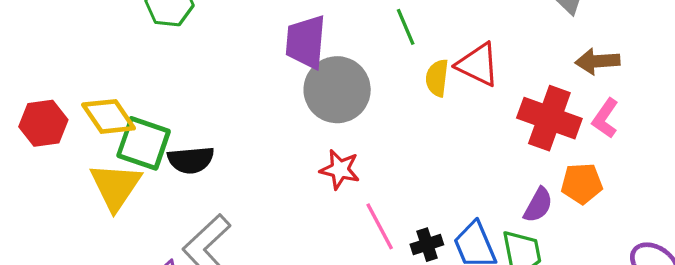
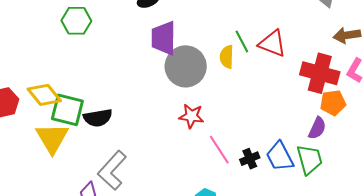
green line: (406, 27) -> (242, 42), moved
yellow semicircle: (437, 78) -> (227, 57), moved
orange pentagon: (582, 183) -> (333, 103), moved

